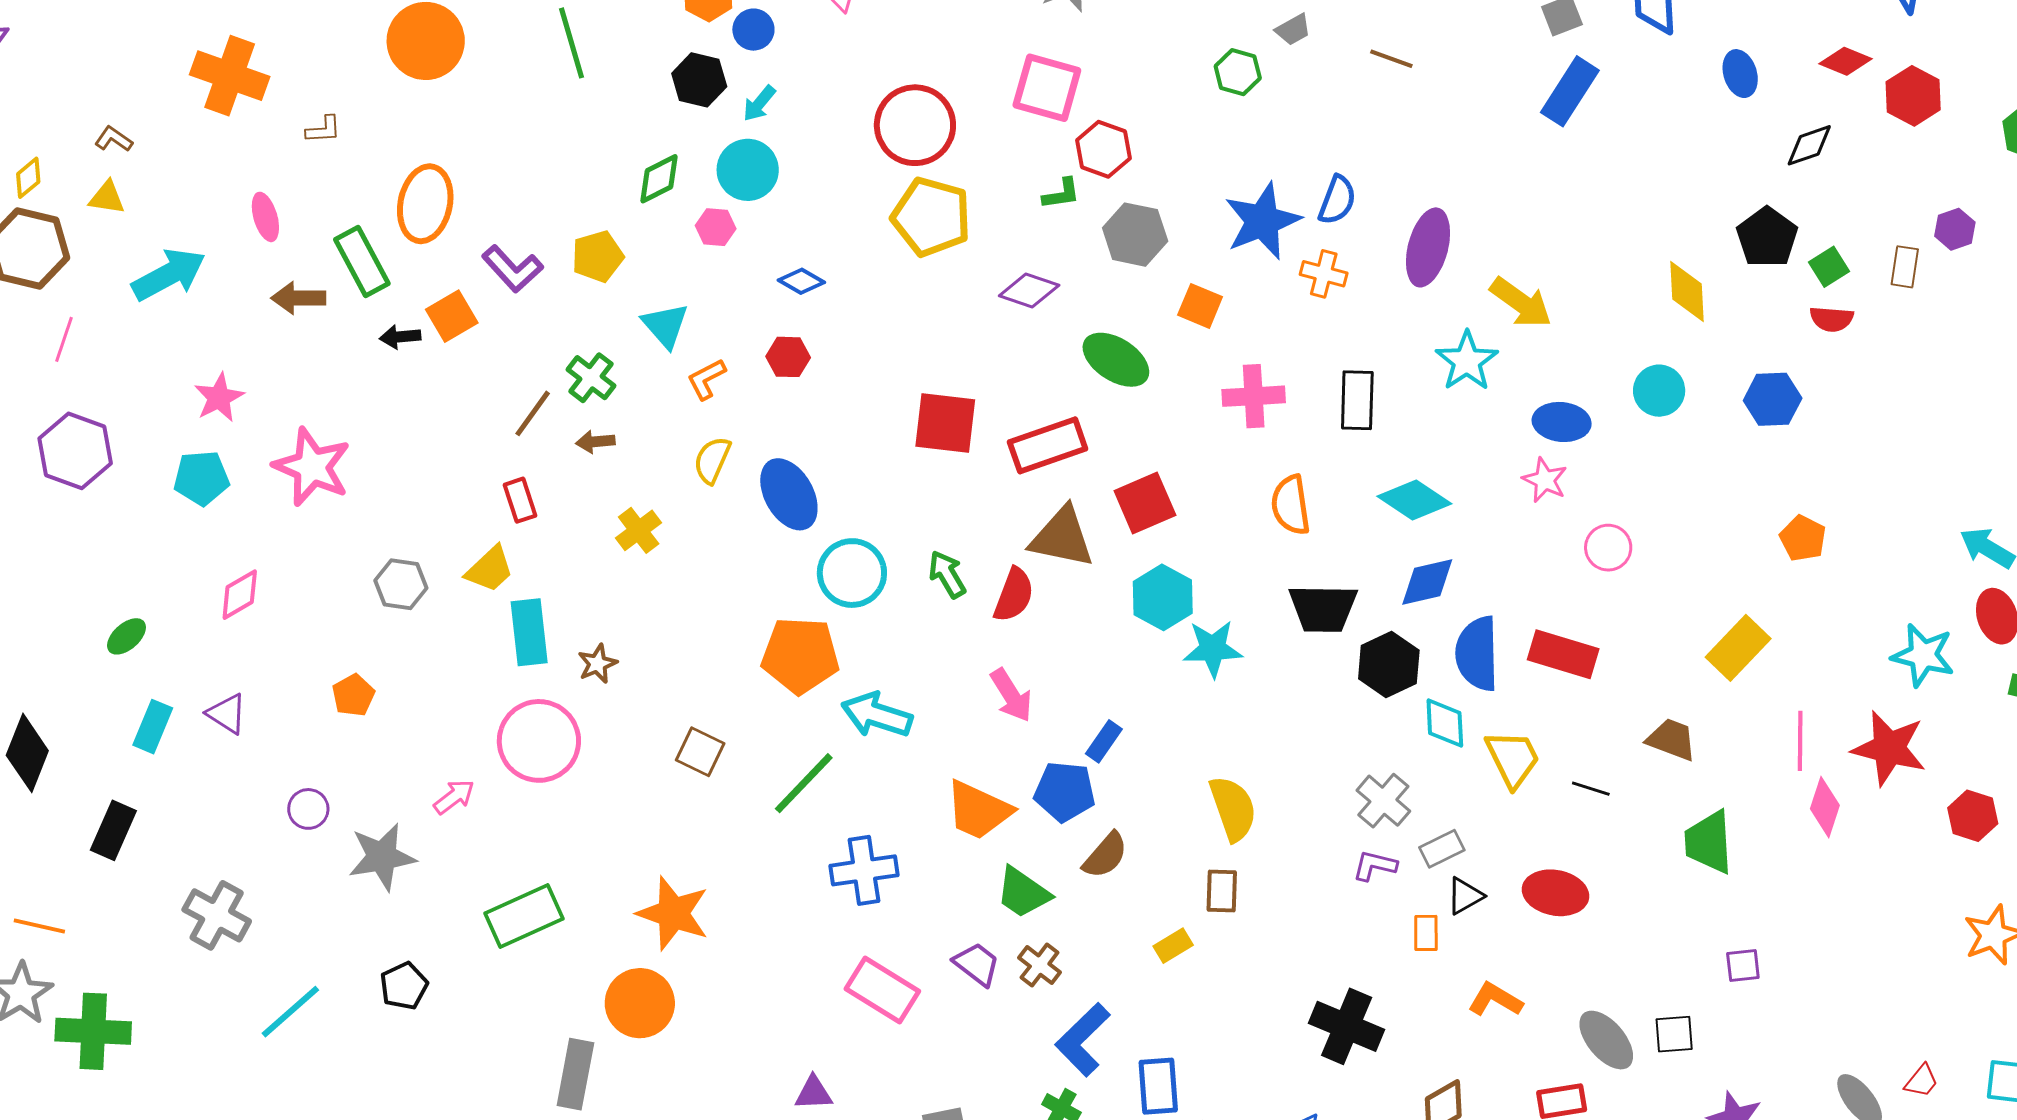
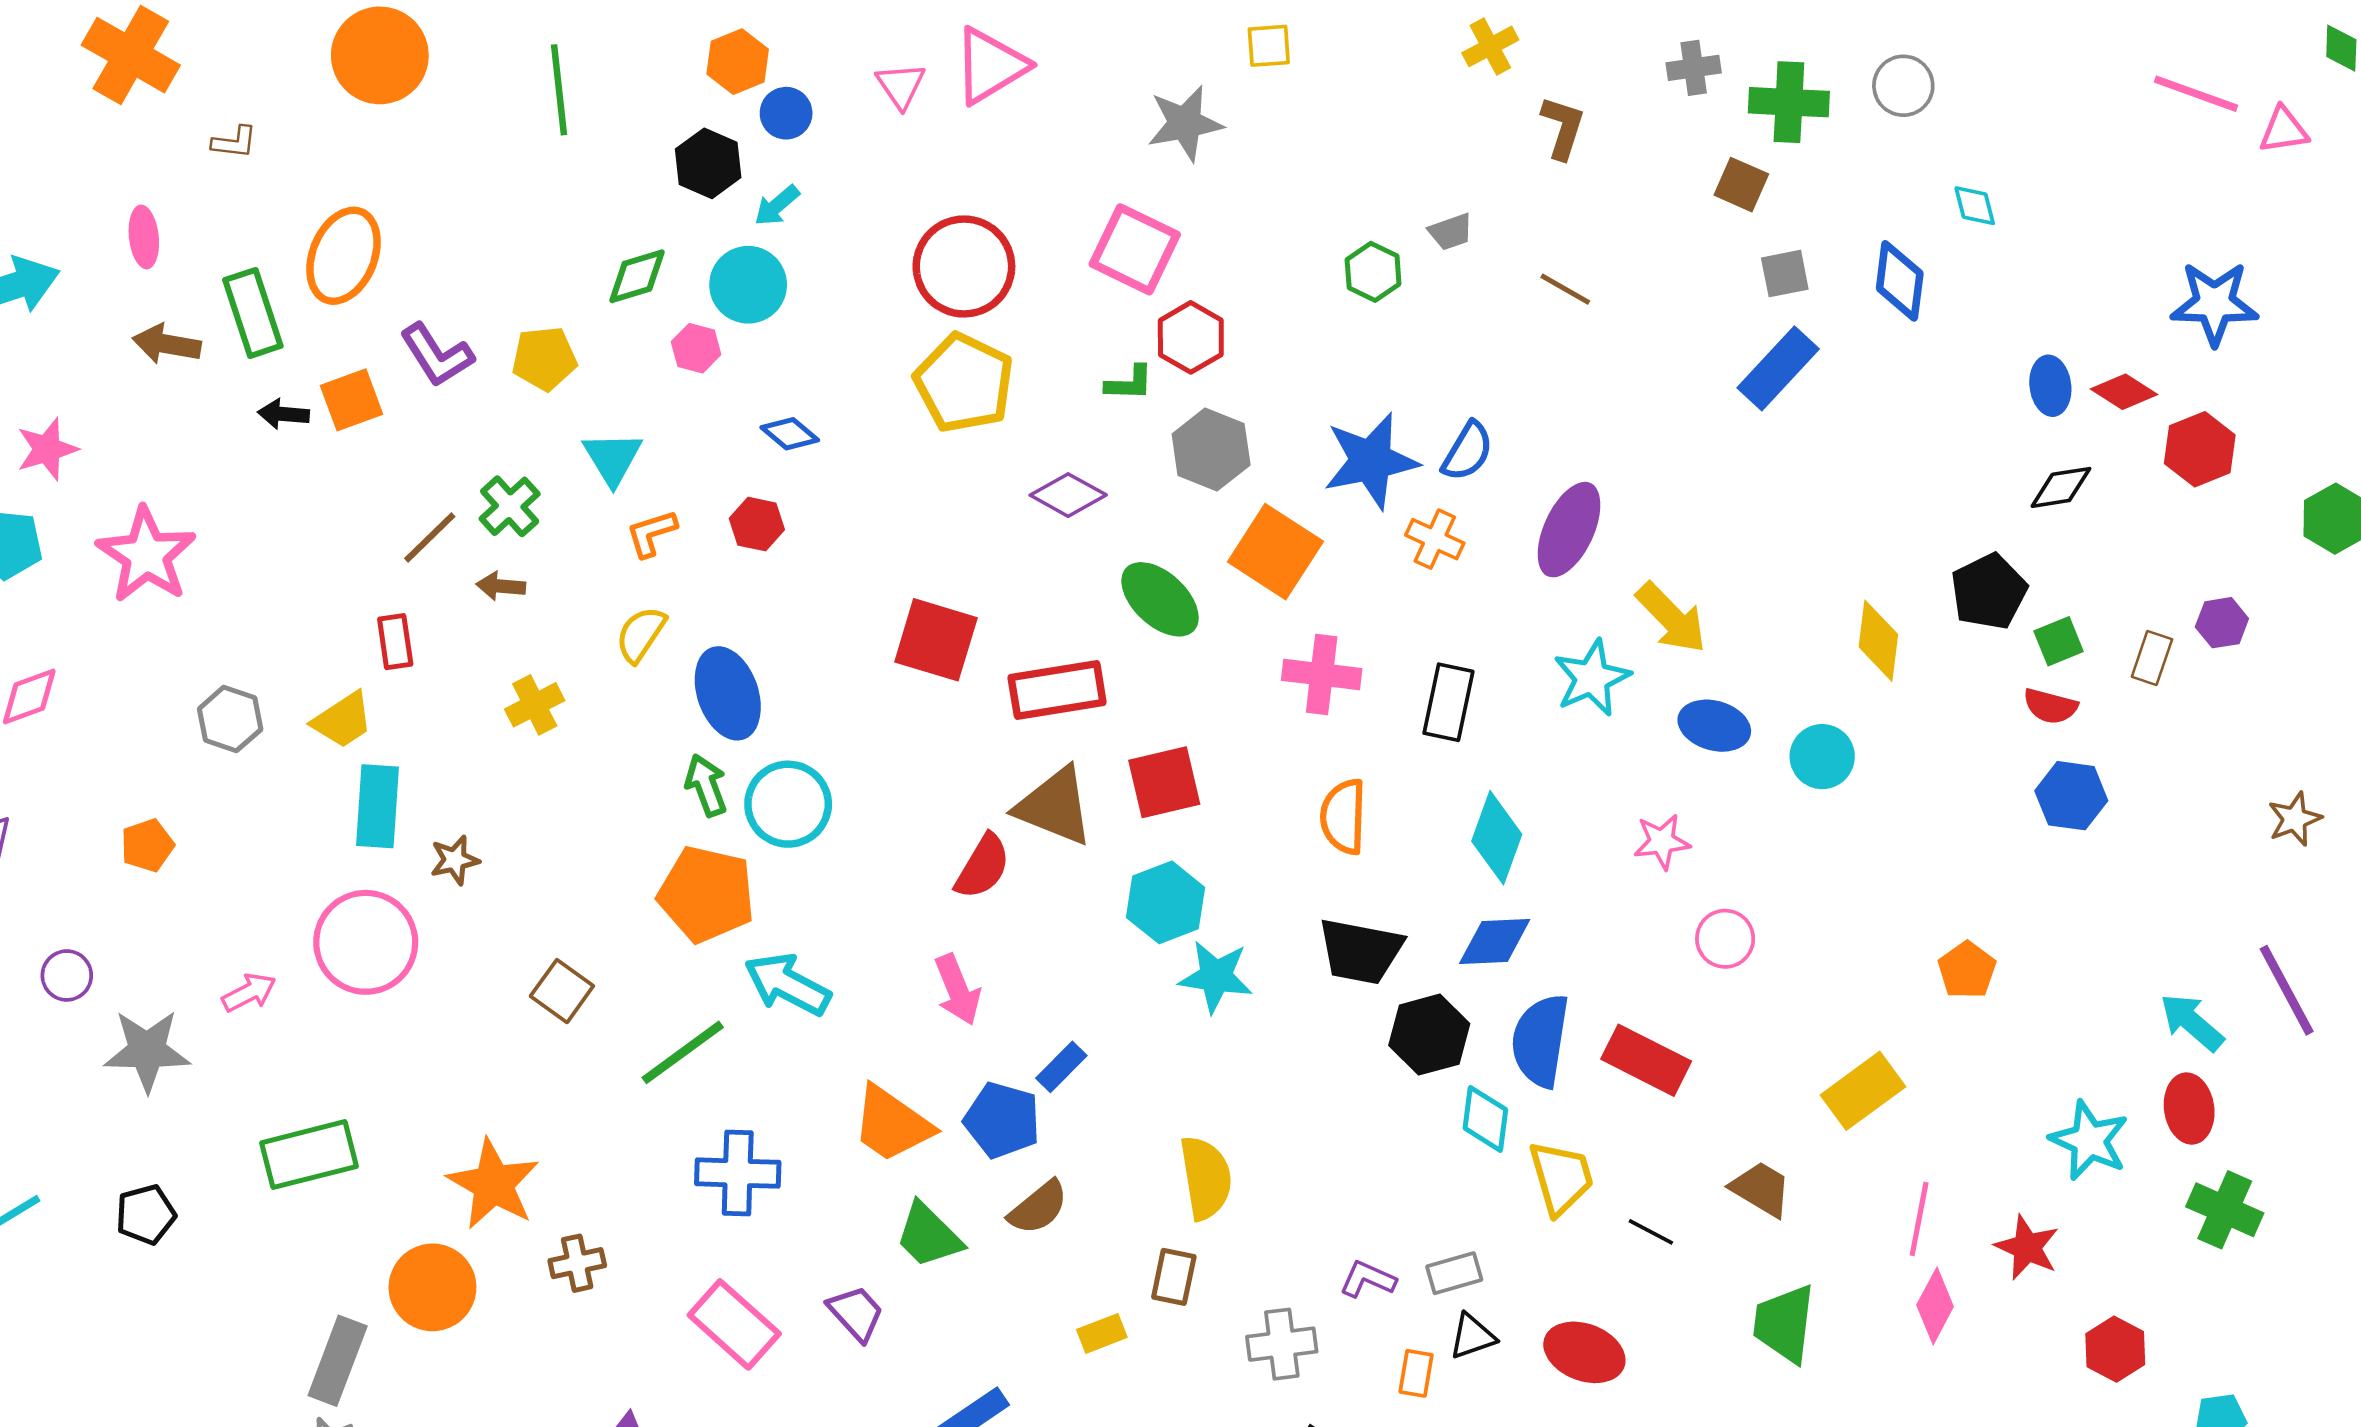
blue ellipse: (1740, 74) -> (2050, 386), moved
orange square: (1200, 306) -> (1275, 552), size x1.6
blue hexagon: (1773, 399) -> (2071, 796), moved
blue ellipse: (1562, 422) -> (1714, 726), moved
pink star: (1545, 480) -> (1662, 842), turned 30
cyan diamond: (1414, 500) -> (1497, 838), turned 66
green arrow: (947, 574) -> (706, 785), moved
red star: (1889, 748) -> (2027, 1247), size x0.7
gray cross: (1383, 801) -> (1282, 1344), moved, turned 32
brown cross: (1040, 965) -> (577, 1263), moved, turned 30

